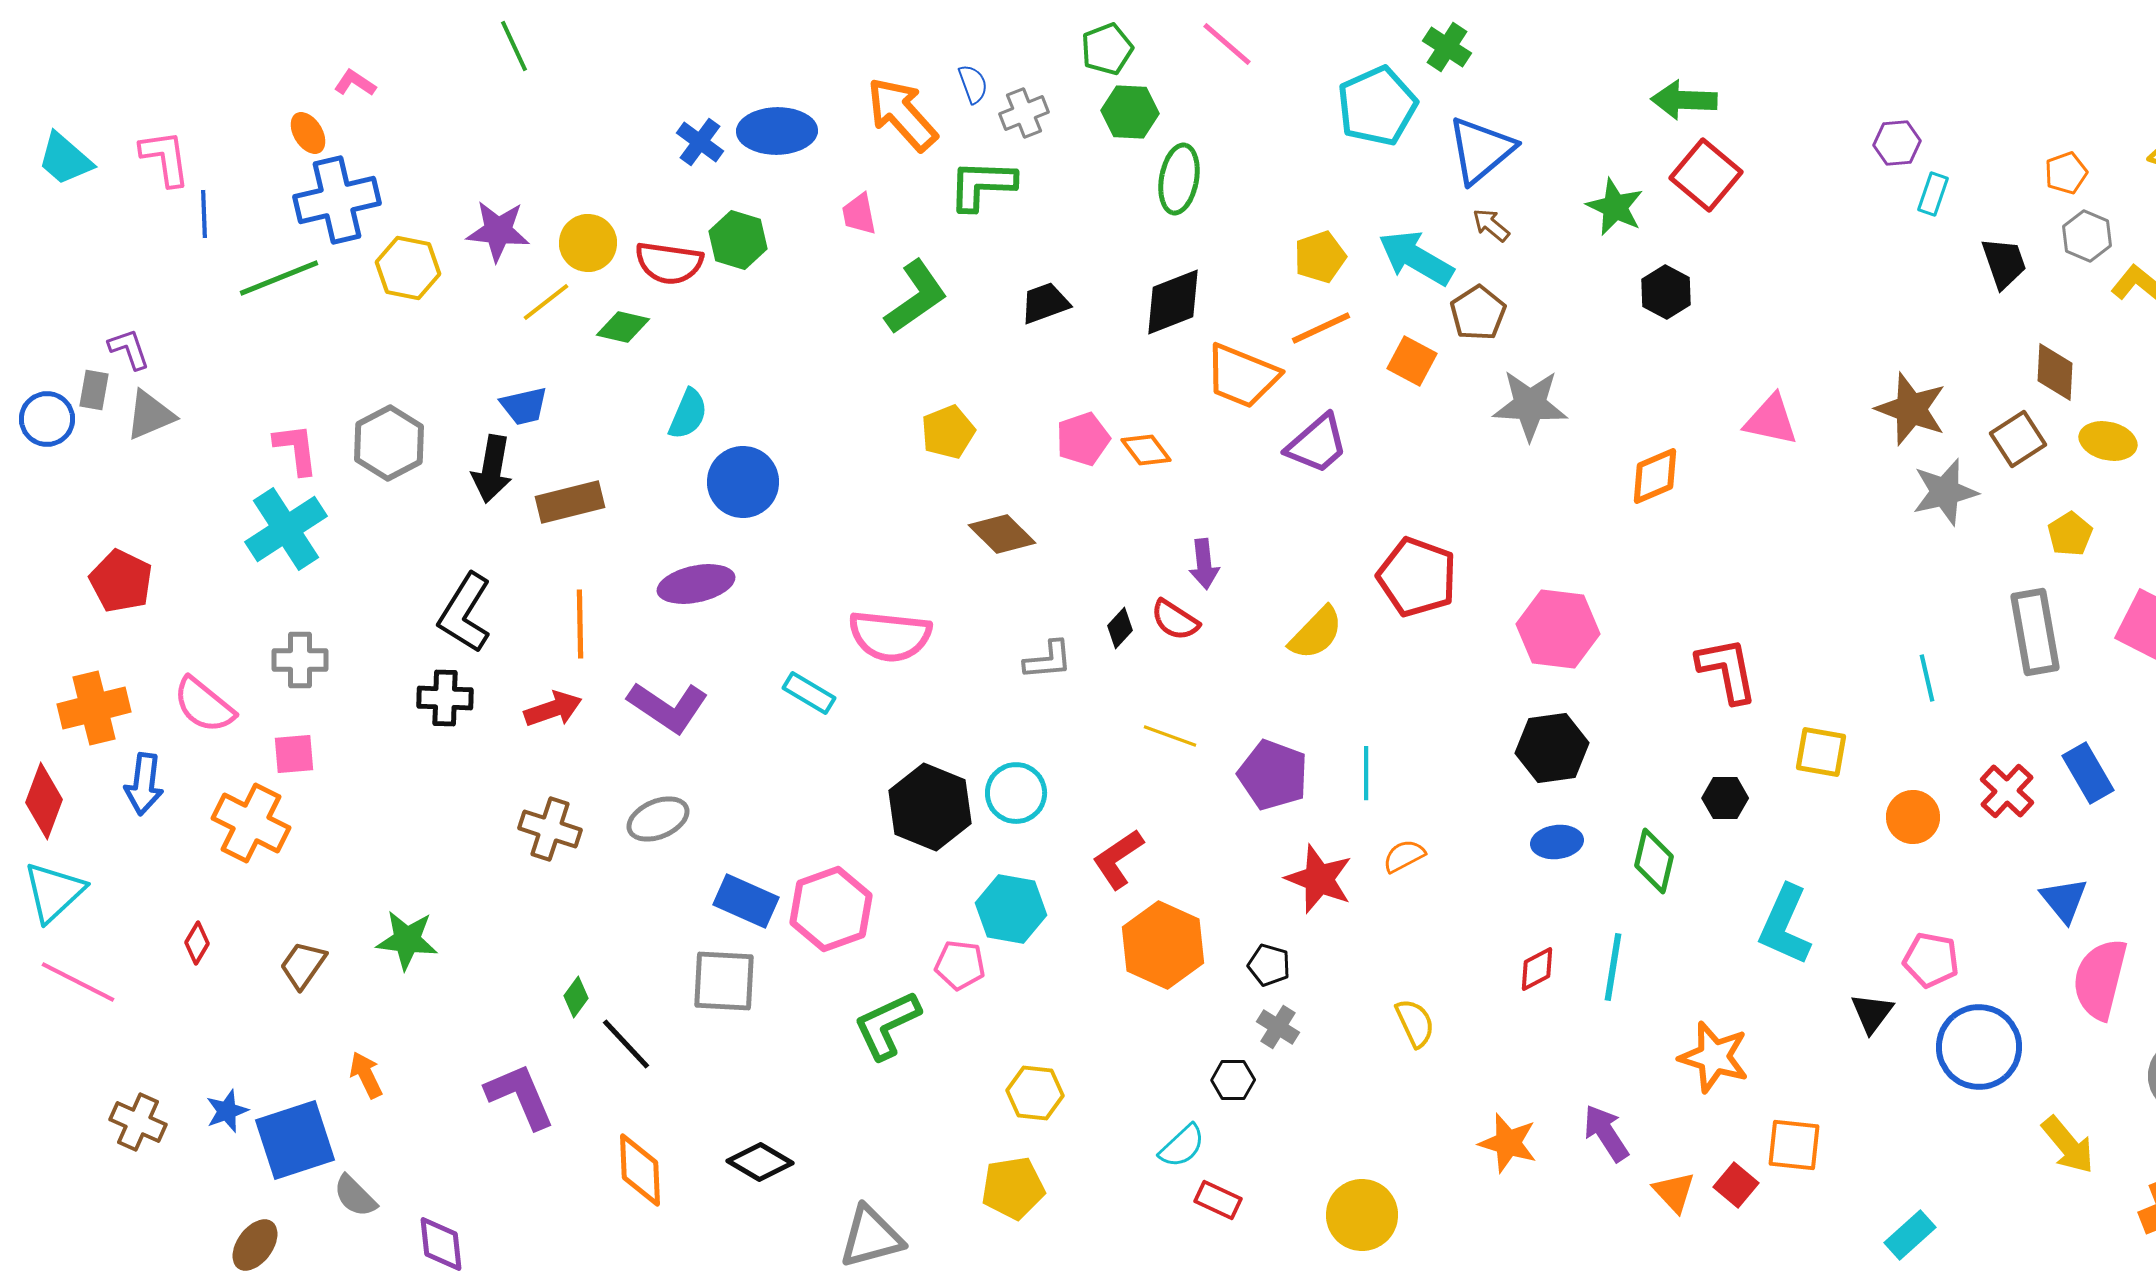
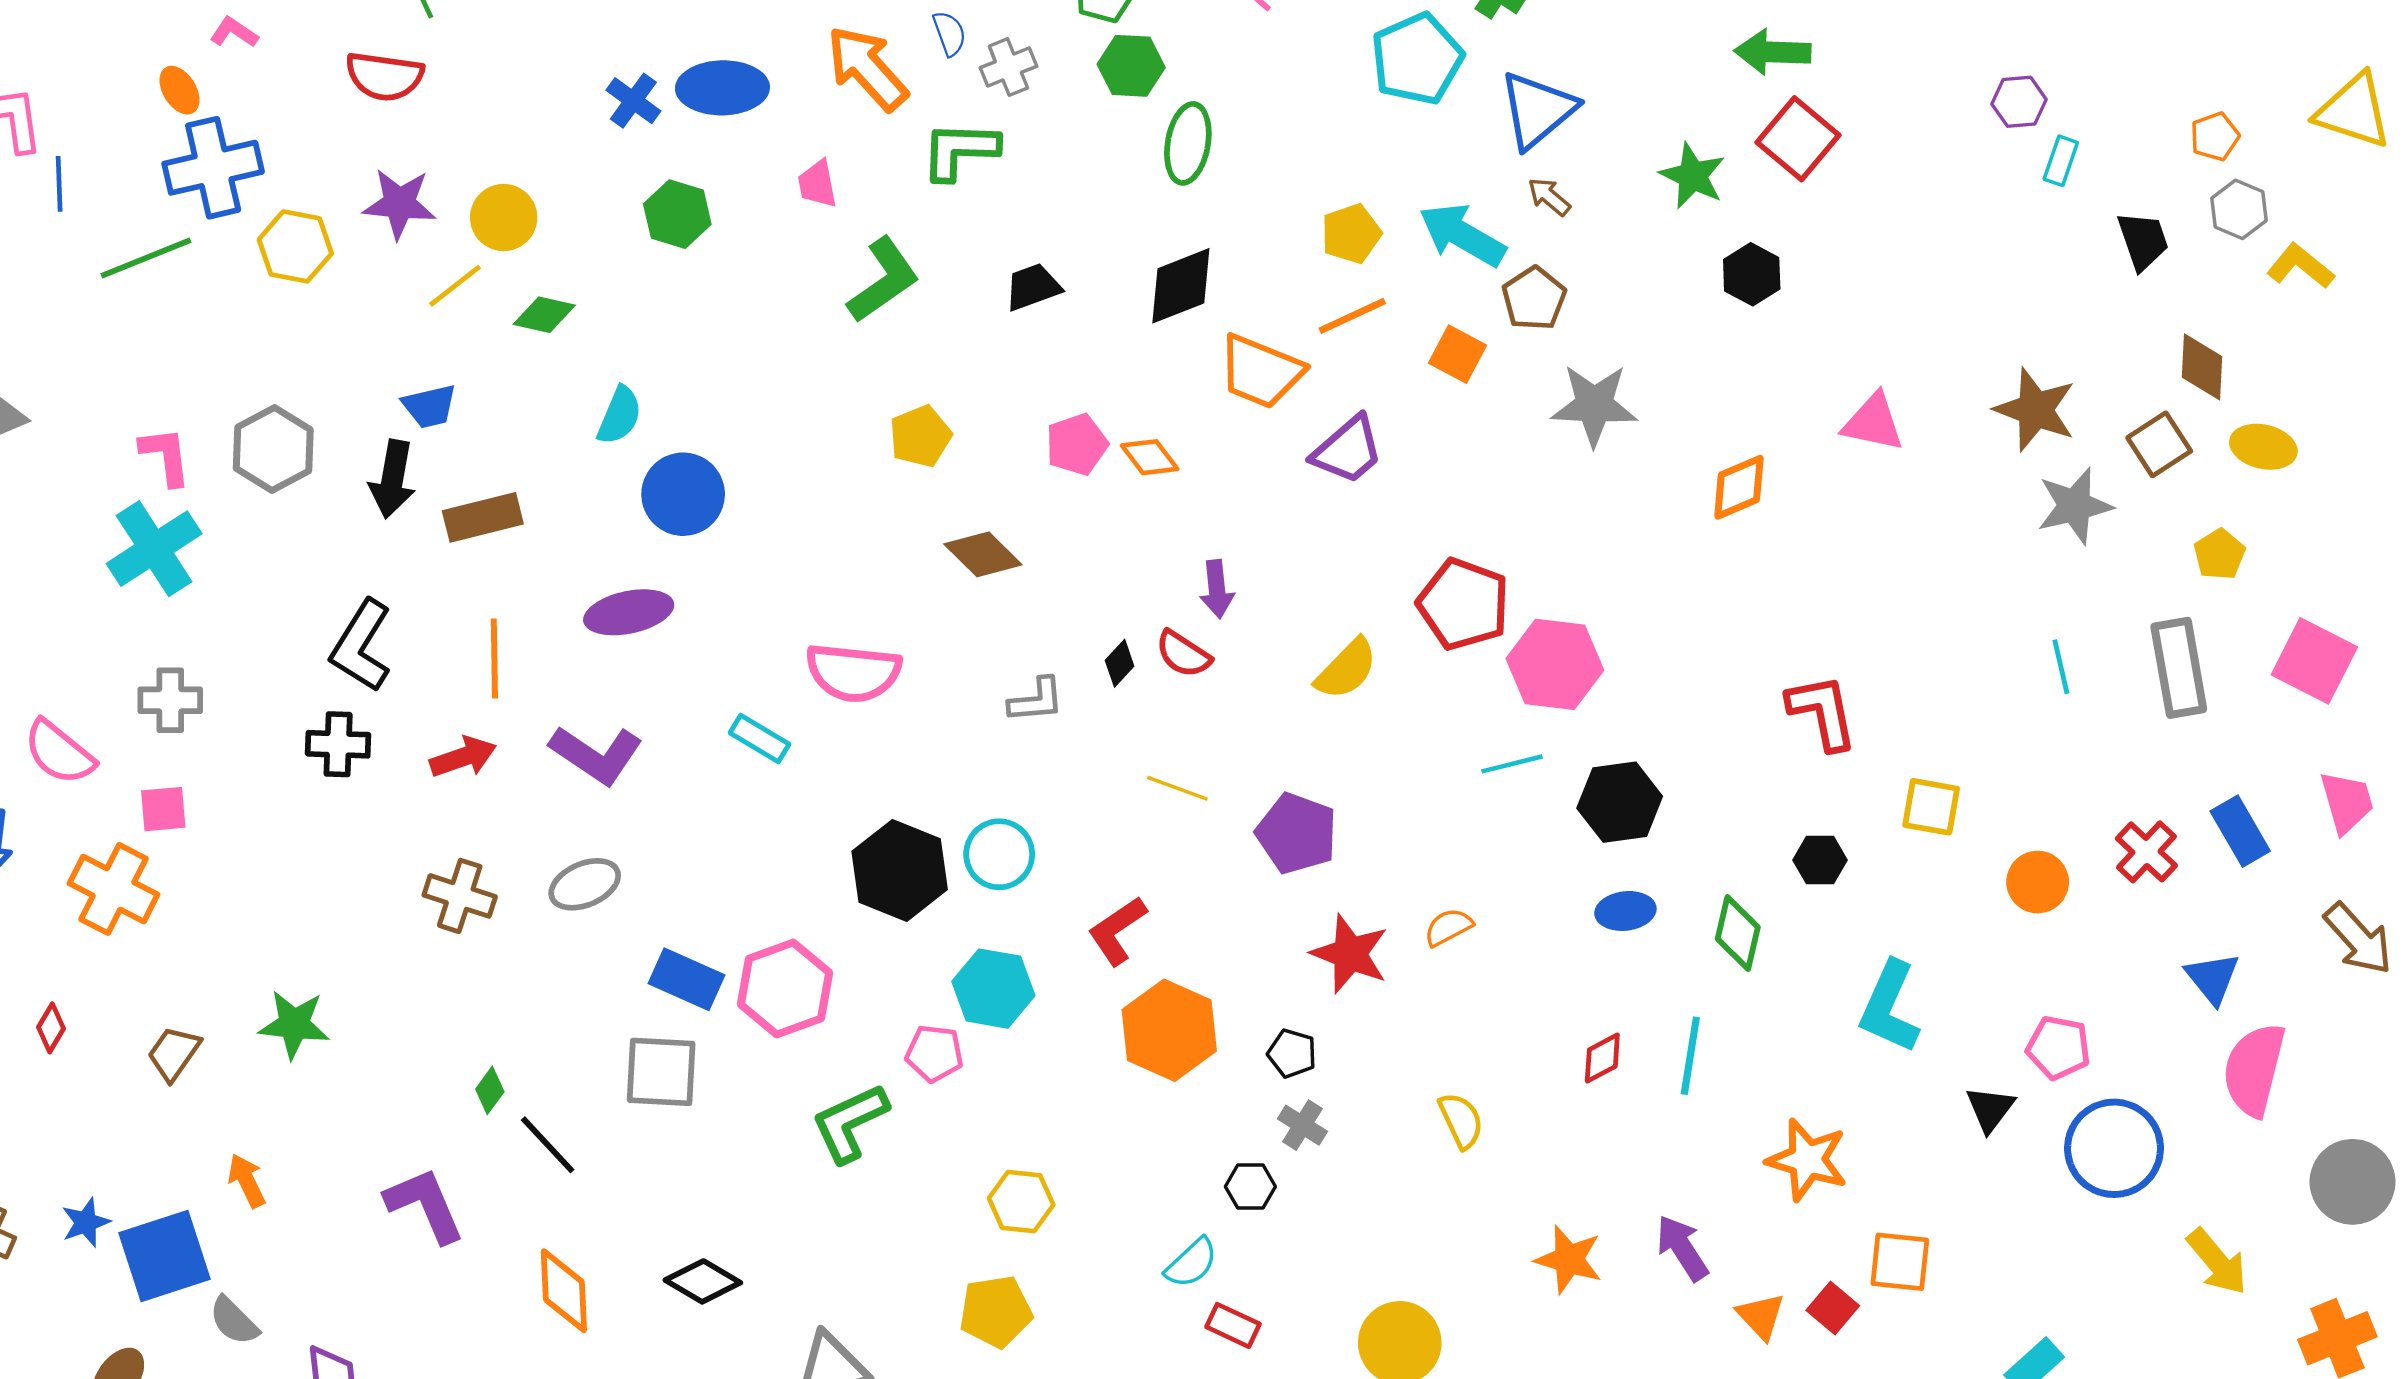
red semicircle: (669, 263) -> (384, 76), moved
pink hexagon: (1558, 629) -> (1555, 664), moved
cyan line: (1927, 678) -> (2061, 667), moved
cyan line: (1366, 773) -> (1512, 764), moved, turned 76

